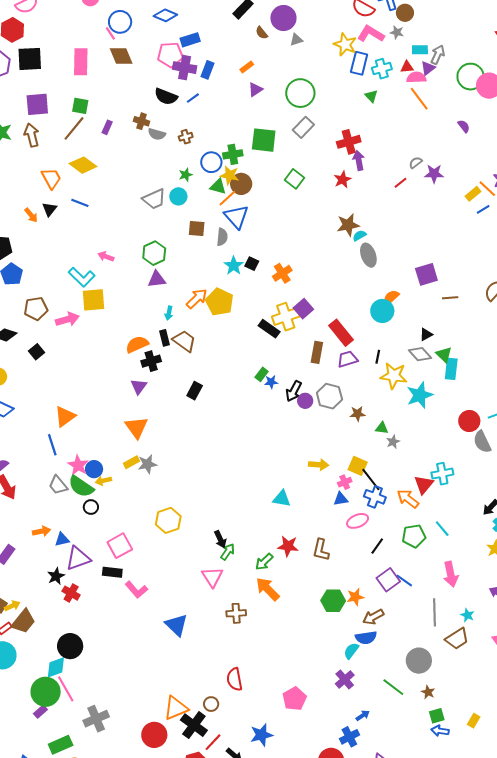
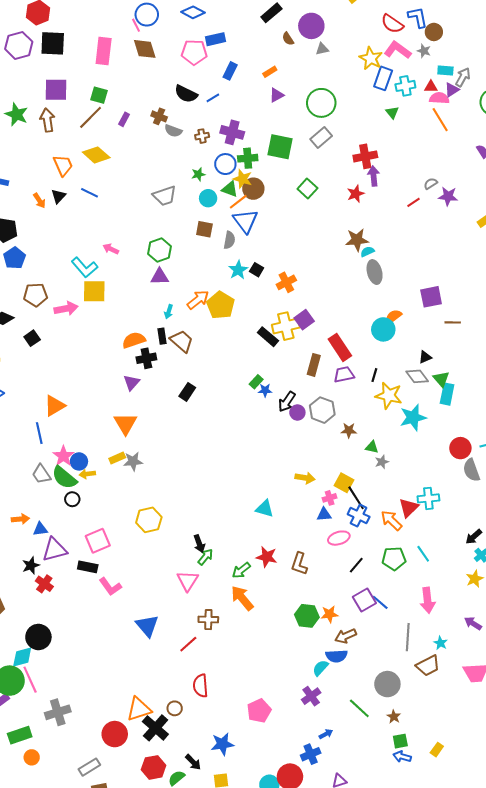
purple cross: (185, 68) -> (232, 132), moved
cyan circle: (178, 196) -> (208, 198), moved
red line: (213, 742) -> (188, 644), moved

